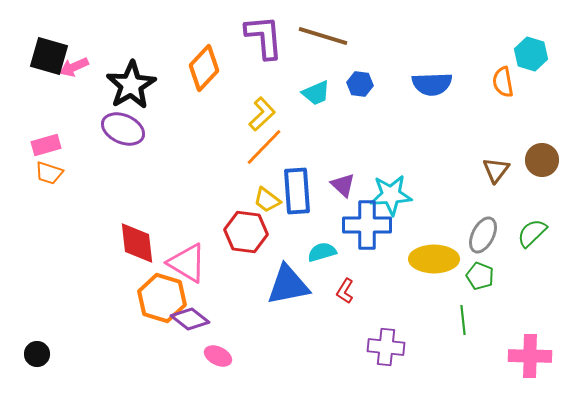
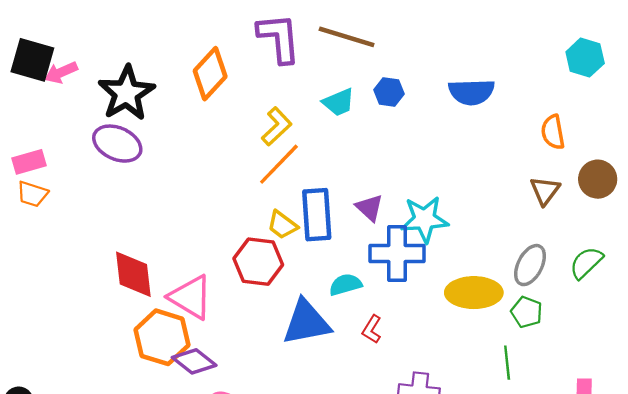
orange semicircle: (503, 82) -> (553, 132), moved

